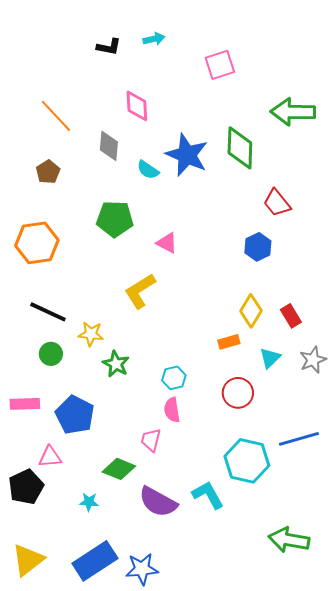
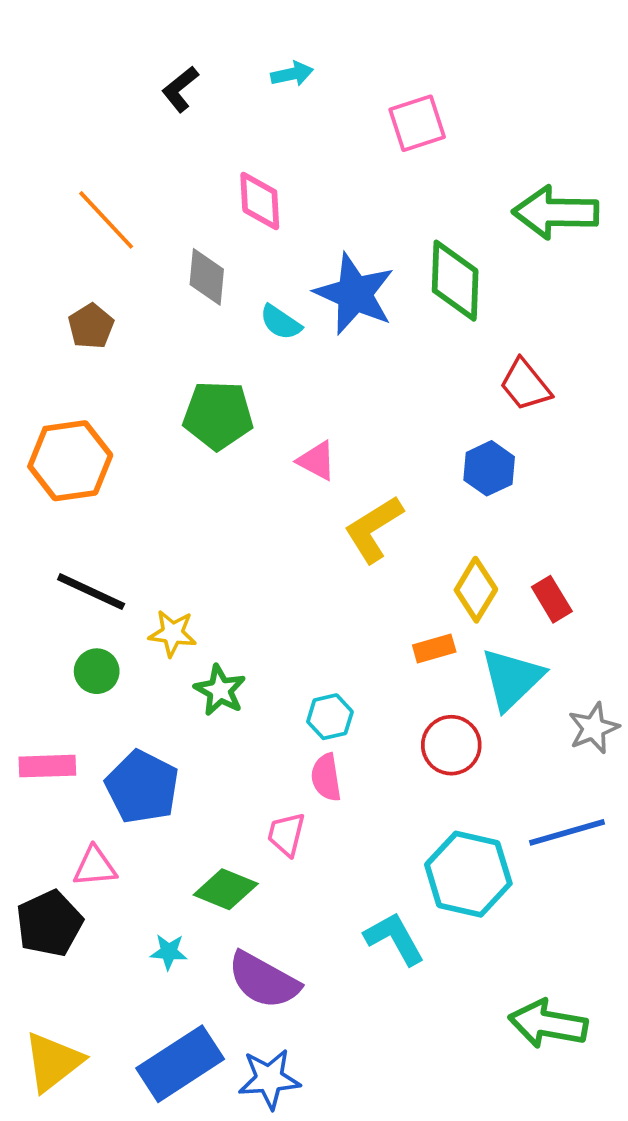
black L-shape: (109, 47) -> (180, 89), moved, turned 130
yellow L-shape: (140, 291) -> (374, 529), moved
cyan triangle: (270, 358) -> (512, 679), size x1.6
gray star: (313, 360) -> (593, 728), moved
purple semicircle: (158, 502) -> (264, 980), moved

